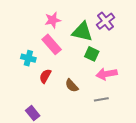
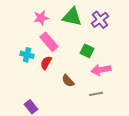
pink star: (53, 20) -> (41, 18), moved
green triangle: (82, 32) -> (72, 17), moved
red semicircle: (45, 76) -> (46, 63), moved

